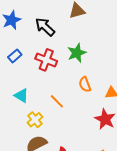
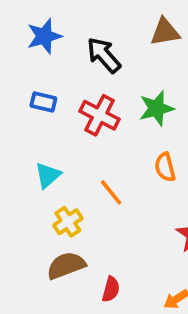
blue rectangle: (15, 56) -> (43, 102), turned 48
cyan triangle: (21, 96) -> (48, 175), turned 42

